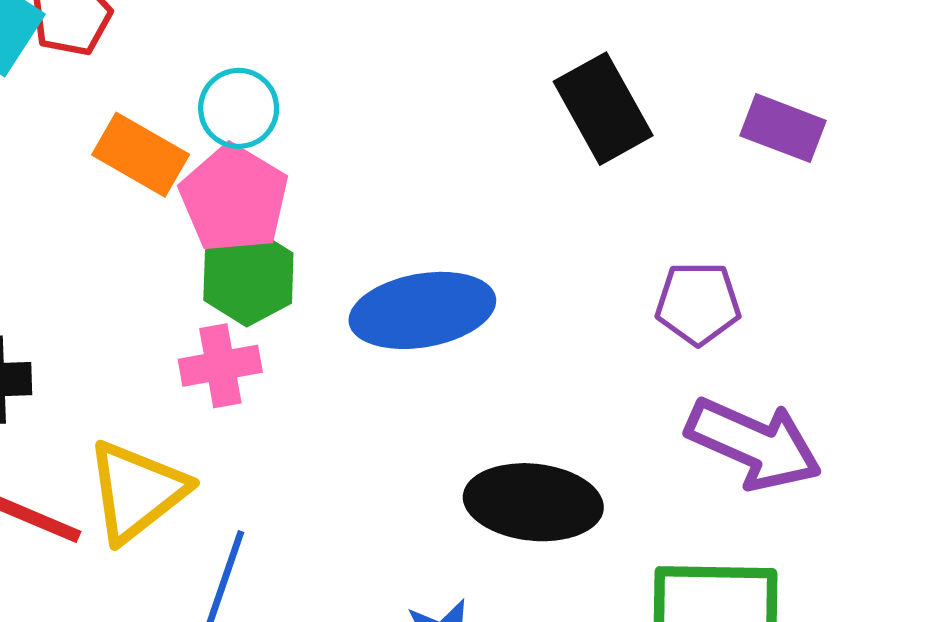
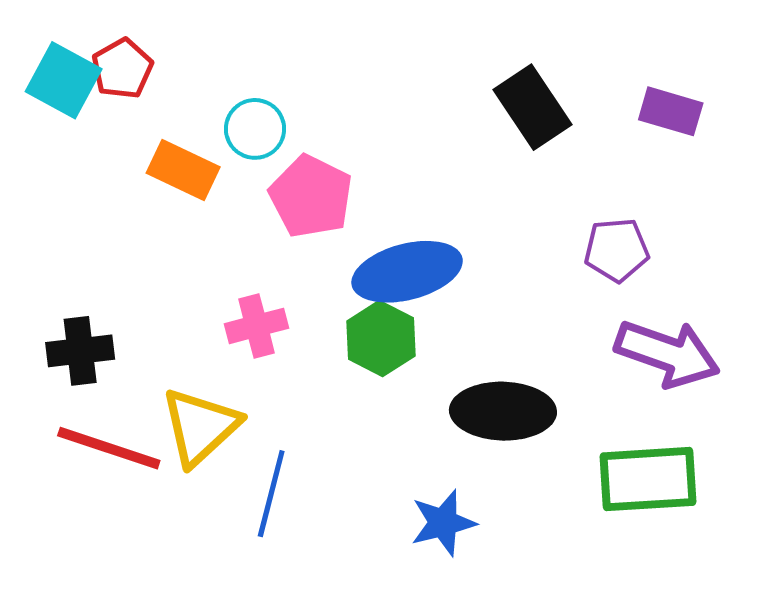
pink pentagon: (234, 199) -> (311, 196), moved
green hexagon: (248, 277) -> (381, 338), moved

